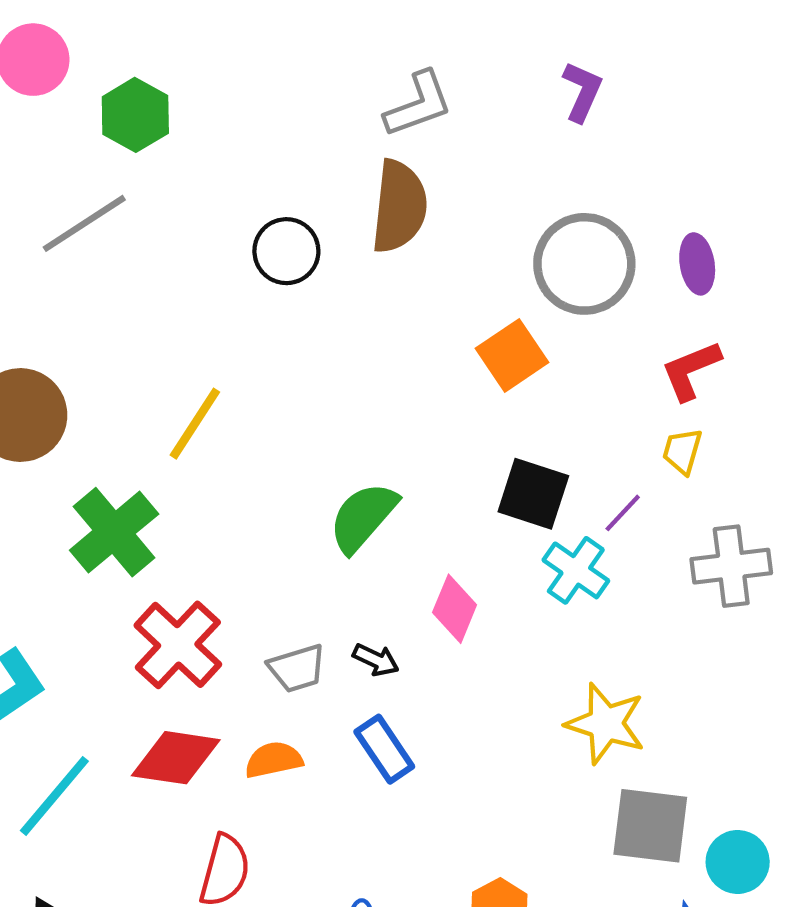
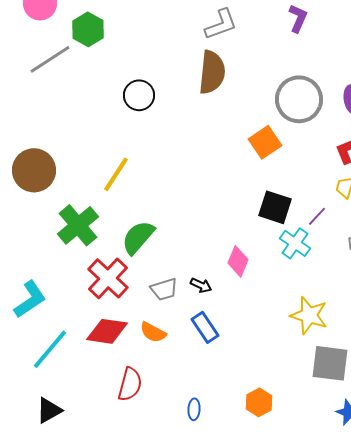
gray line: (84, 223) -> (50, 59), moved
black circle: (286, 251) -> (139, 95), moved
green semicircle: (363, 517) -> (138, 237), moved
orange semicircle: (274, 760) -> (153, 332), turned -140

